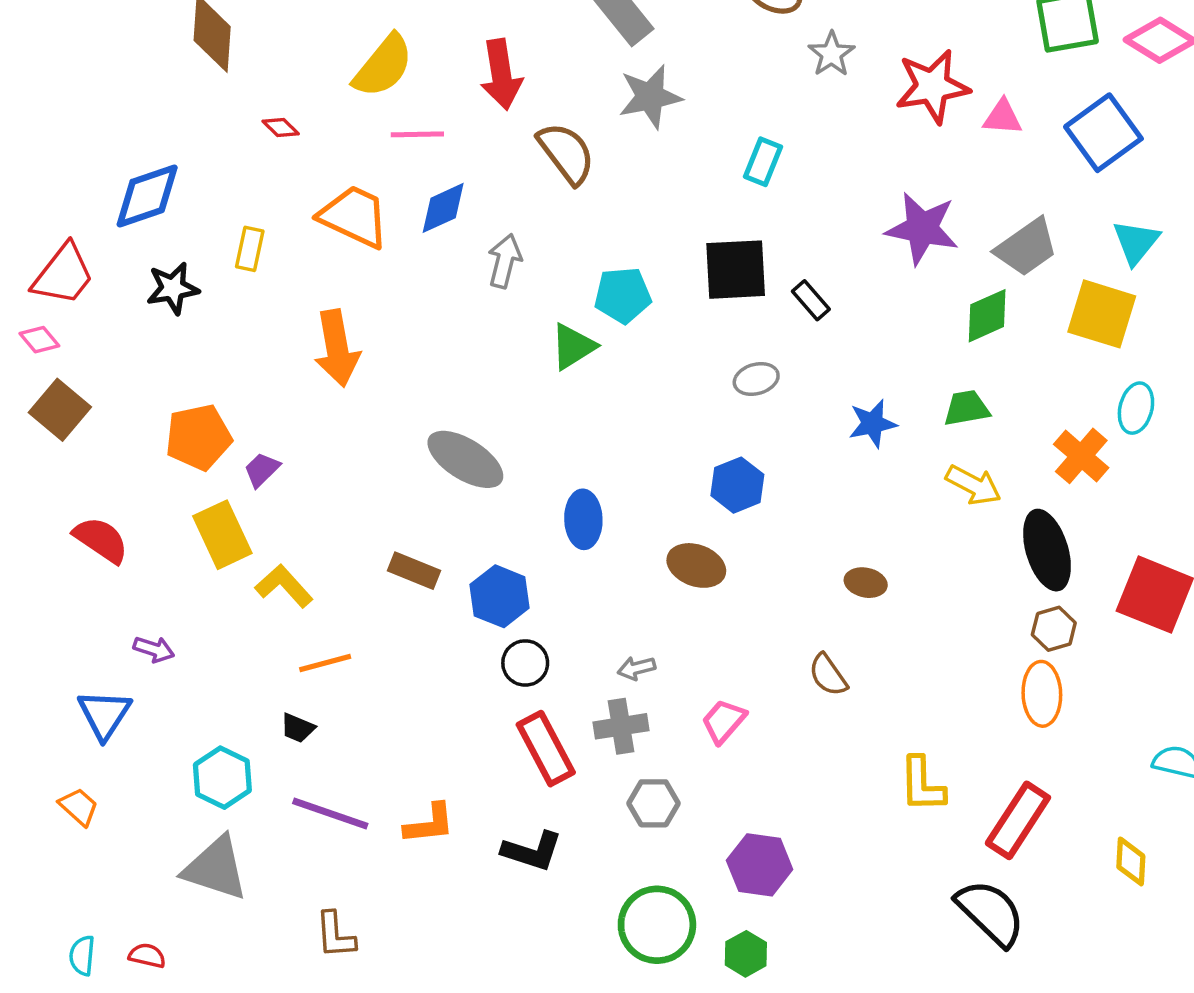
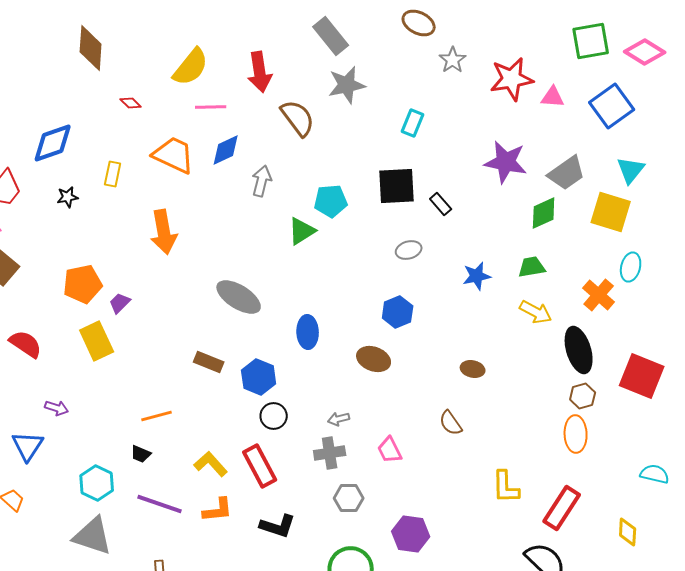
black star: (173, 288) -> (68, 197), size x0.7
yellow L-shape: (284, 586) -> (211, 464), moved
pink trapezoid: (724, 721) -> (390, 450), turned -68
red rectangle: (546, 749) -> (260, 466), moved

